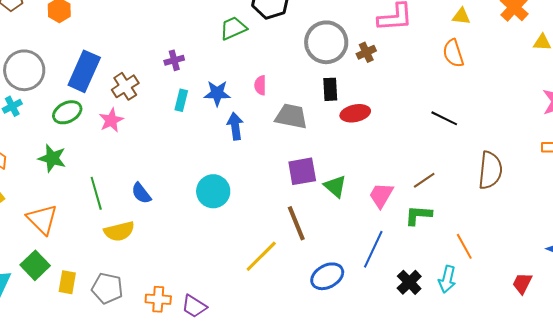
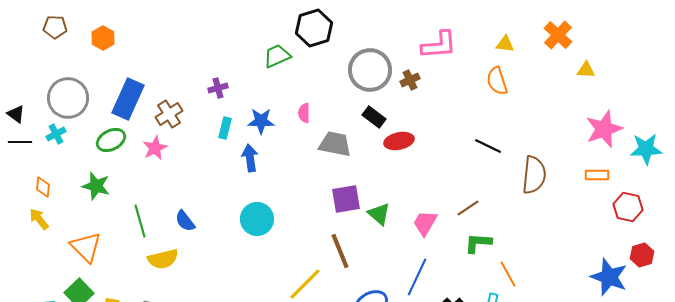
black rectangle: (330, 89) -> (374, 117), turned -50
blue arrow: (235, 126) -> (250, 158), moved
brown semicircle: (490, 170) -> (534, 175), moved
green L-shape: (418, 215) -> (478, 243), moved

